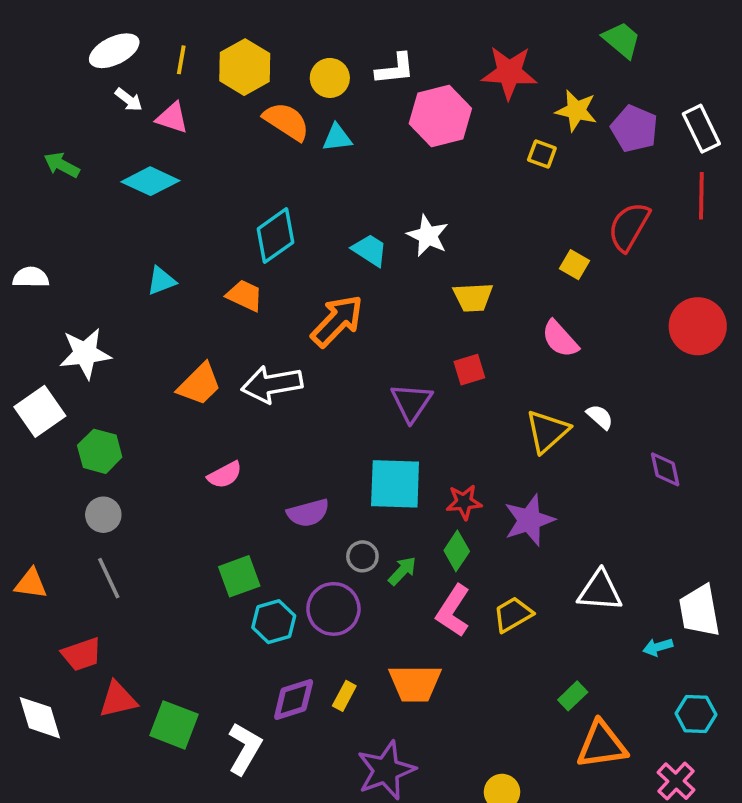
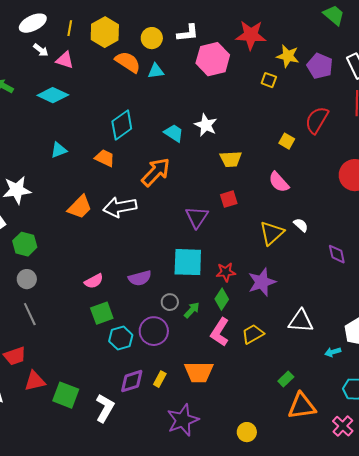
green trapezoid: (622, 40) -> (334, 15), moved
pink semicircle: (225, 475) -> (94, 281), moved

